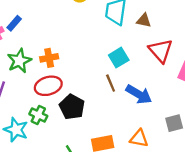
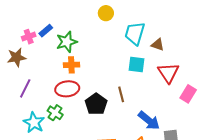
cyan square: (119, 58) -> (136, 64), moved, turned 30
green star: (19, 61) -> (67, 42), moved
blue arrow: (139, 94) -> (149, 121), moved
black pentagon: (72, 107) -> (96, 104), moved

